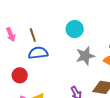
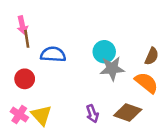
cyan circle: (75, 29) -> (104, 52), moved
brown line: (33, 35) -> (27, 39), moved

